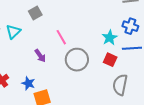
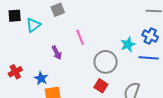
gray circle: (77, 60) -> (106, 62), moved
red square: (110, 60) -> (101, 86), moved

